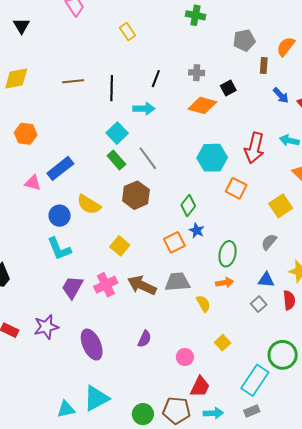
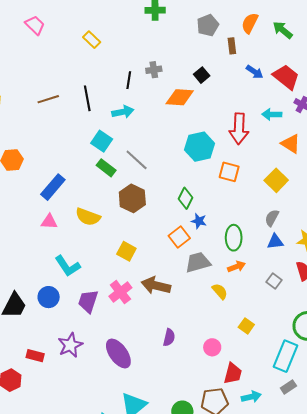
gray cross: (197, 73) -> (154, 70), moved
pink triangle: (33, 183) -> (49, 222), moved
blue circle: (60, 216) -> (49, 297), moved
blue triangle: (266, 280) -> (275, 242), moved
gray trapezoid: (177, 282) -> (198, 262), moved

